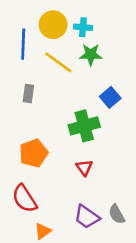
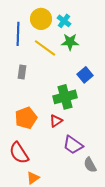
cyan cross: (83, 27) -> (64, 21), turned 32
red triangle: (84, 167) -> (56, 121), moved, turned 32
purple trapezoid: (87, 217) -> (73, 145), moved

